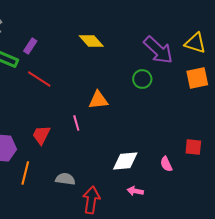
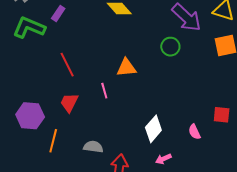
red line: (39, 79) -> (67, 65), moved, turned 30
white diamond: (125, 161) -> (153, 129), turned -44
pink arrow: (135, 191) -> (163, 159), turned -35

